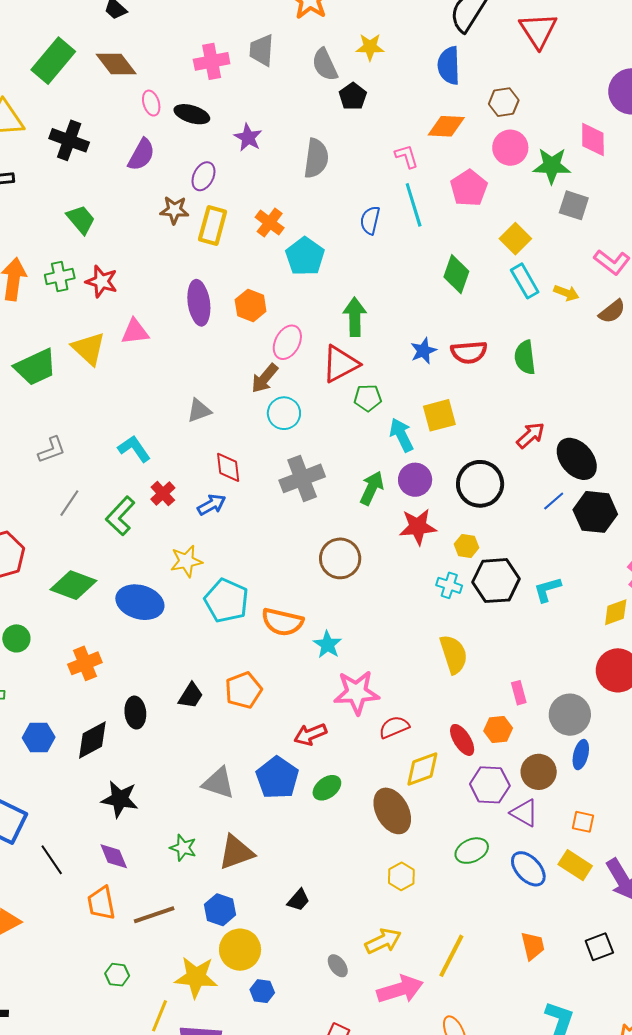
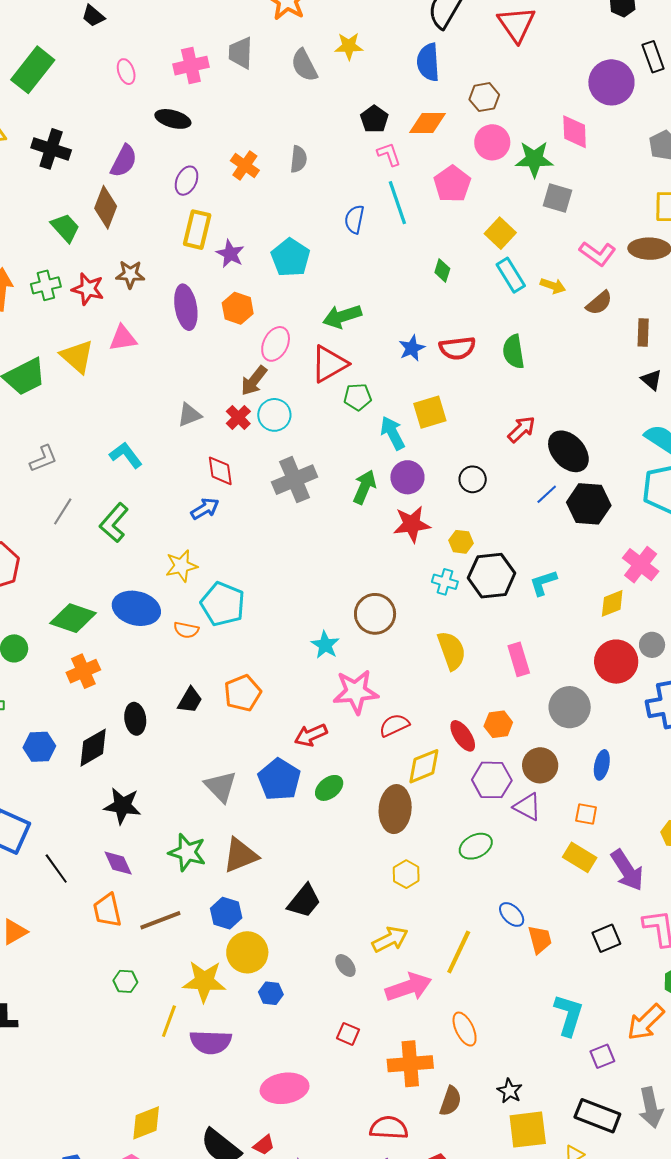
brown diamond: (116, 64) -> (106, 207), moved, turned 60
black pentagon: (353, 96) -> (374, 119), moved
pink ellipse: (151, 103) -> (126, 72), moved
purple star: (248, 138) -> (230, 254), moved
gray semicircle: (316, 158) -> (299, 159), size x0.7
brown star: (174, 210) -> (130, 274), moved
orange cross: (270, 223) -> (245, 165), moved
green diamond: (456, 274) -> (442, 271), size x0.6
green arrow: (355, 317) -> (342, 316), turned -105
black circle: (480, 484) -> (473, 479), size x0.6
red cross: (163, 494) -> (238, 417), moved
brown circle: (340, 558) -> (375, 614), moved
green diamond: (73, 585) -> (73, 618), moved
orange semicircle: (282, 622) -> (186, 630), moved, size x0.6
pink rectangle: (519, 693) -> (519, 659), moved, size x1.4
blue ellipse: (581, 755) -> (602, 765), moved
gray triangle: (219, 783) -> (221, 787), turned 30
brown ellipse: (392, 811) -> (395, 809), turned 36
green star: (183, 848) -> (187, 852), size x1.4
blue ellipse: (528, 869) -> (512, 914), moved, size x0.7
black trapezoid: (298, 900) -> (304, 901), size x1.5

